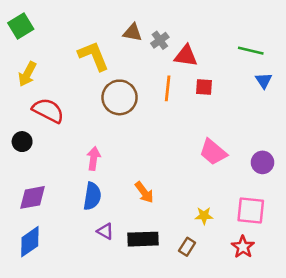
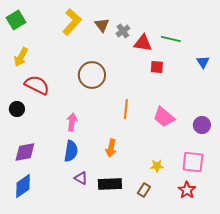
brown triangle: (133, 32) -> (102, 25), turned 42
green line: (251, 51) -> (171, 39), moved
yellow L-shape: (94, 56) -> (72, 22), moved, turned 64
orange line: (168, 88) -> (126, 109), moved
orange arrow: (144, 192) -> (111, 148), turned 48

